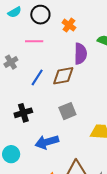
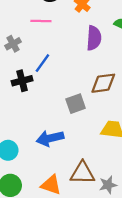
brown diamond: (63, 76) -> (103, 83), moved
black cross: (23, 113) -> (22, 81), moved

